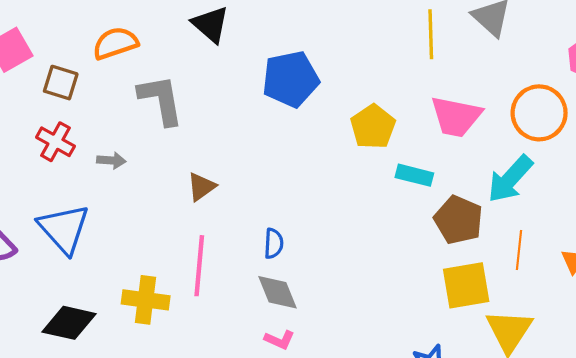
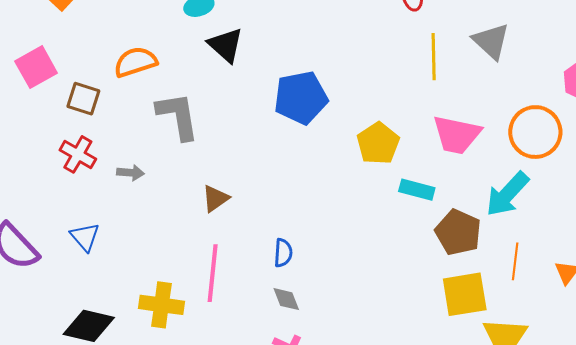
blue triangle: (64, 229) -> (85, 237), size x0.6
gray diamond: (277, 292) -> (286, 299), size x0.7

